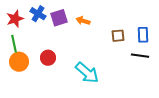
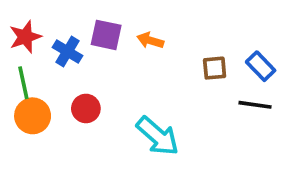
blue cross: (38, 14) -> (68, 51), moved
purple square: (59, 18) -> (106, 35), turned 30
blue rectangle: (143, 35) -> (261, 66), turned -42

